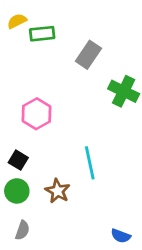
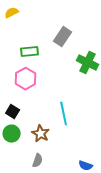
green rectangle: (42, 34) -> (30, 52), moved
gray semicircle: (22, 230) -> (38, 161), moved

